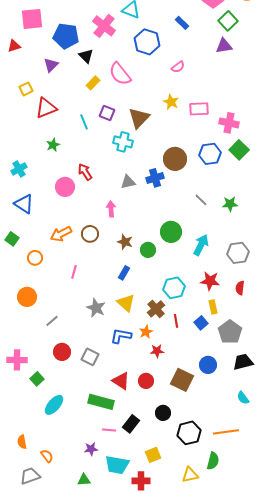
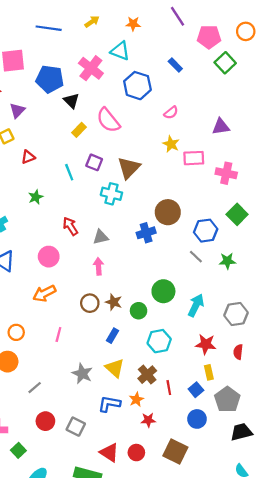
purple triangle: (224, 46) -> (221, 127), moved
purple triangle: (51, 65) -> (17, 110), moved
yellow star: (171, 102) -> (171, 144), moved
red triangle: (46, 108) -> (28, 157), size x0.6
green square: (239, 150) -> (237, 214), moved
blue hexagon: (210, 154) -> (206, 231), moved
gray triangle: (128, 182) -> (101, 237), moved
pink circle: (65, 187) -> (49, 257), moved
brown circle: (90, 234) -> (90, 303), moved
orange circle: (35, 258) -> (16, 332), moved
cyan hexagon: (174, 288) -> (159, 341), moved
blue circle: (208, 365) -> (197, 419), moved

